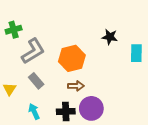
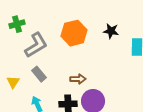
orange hexagon: (72, 58) -> (74, 33), moved

